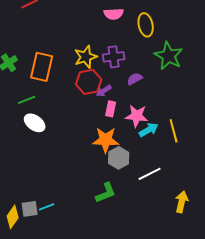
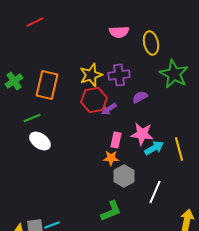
pink rectangle: (111, 109) -> (116, 140), moved
orange star: (106, 140) -> (111, 158), size x0.6
white line: (150, 174) -> (155, 192), turned -40

